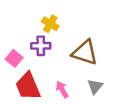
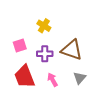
purple cross: (41, 46) -> (45, 54), moved
pink square: (14, 58) -> (20, 46), moved, turned 32

